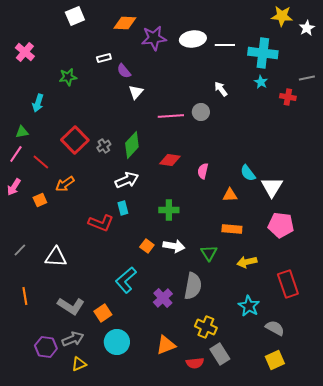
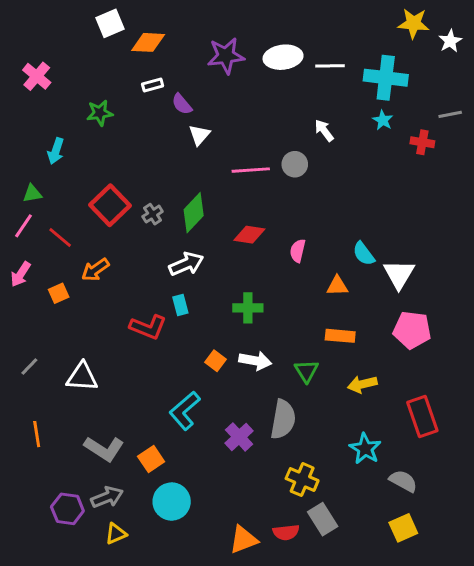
orange diamond: (125, 23) -> (148, 42), moved
orange triangle: (166, 345) -> (243, 540), moved

